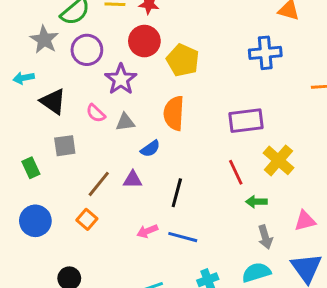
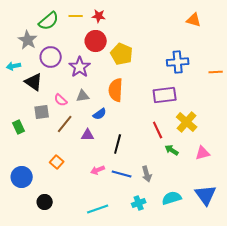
purple circle: (87, 50) -> (51, 57), moved
blue cross: (265, 53) -> (178, 62), moved
pink semicircle: (96, 113) -> (61, 100), moved
brown line: (99, 184) -> (65, 124), moved
green arrow: (256, 202) -> (172, 150), turned 32
blue circle: (35, 221) -> (22, 177), moved
pink triangle: (305, 221) -> (203, 153), moved
gray arrow: (265, 237) -> (147, 174), moved

